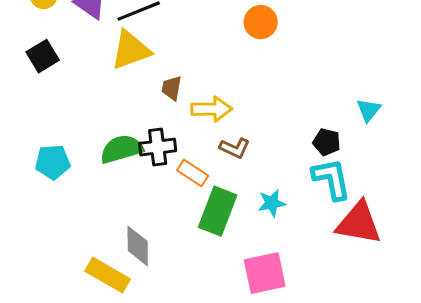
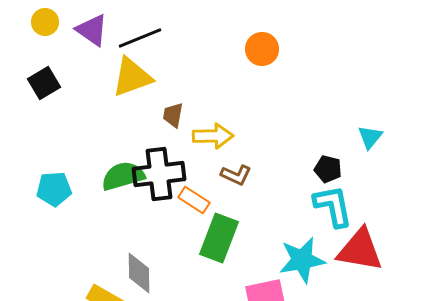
black cross: (158, 147) -> (159, 174), size x1.4
cyan star: (272, 203) -> (302, 260), moved, size x1.6

